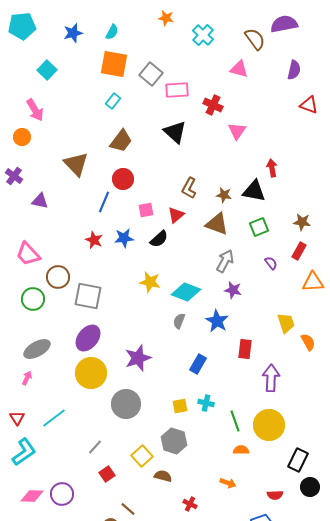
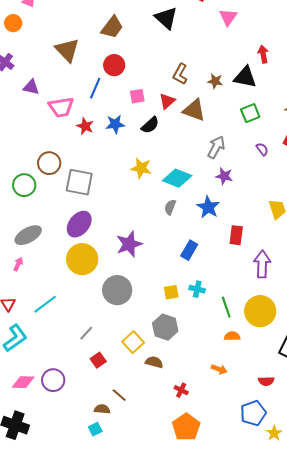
brown triangle: (217, 224) -> (194, 110), moved
pink trapezoid: (28, 254) -> (61, 107), moved, turned -56

